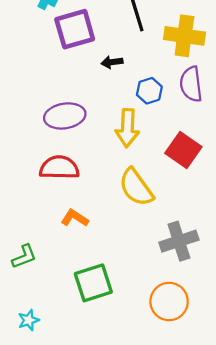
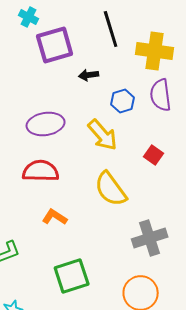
yellow arrow: (127, 128) -> (103, 135), turned -44
red square: (183, 150) -> (154, 155), size x0.6

